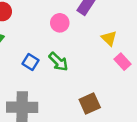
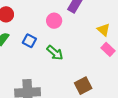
yellow triangle: (109, 38) -> (104, 30), moved
blue square: (31, 62) -> (29, 41), moved

